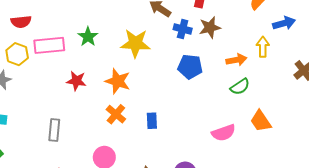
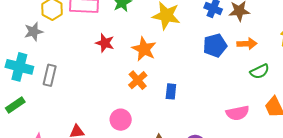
orange arrow: (236, 60) -> (247, 44), moved
blue pentagon: (190, 67) -> (215, 45), turned -30
gray rectangle: (54, 130) -> (50, 75), moved

